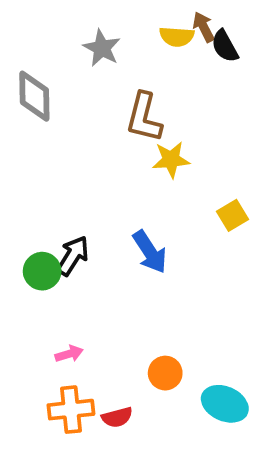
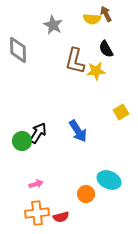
black semicircle: (225, 46) -> (106, 49), moved
yellow star: (171, 160) -> (96, 71), moved
cyan ellipse: (225, 404) -> (109, 180), moved

